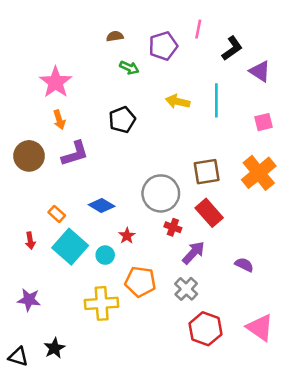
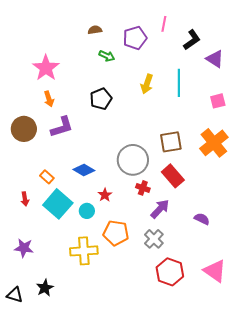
yellow arrow: (178, 102) -> (147, 84), turned -84

